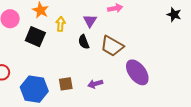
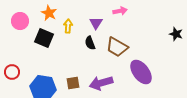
black star: (174, 15) -> (176, 34), moved
purple arrow: (95, 84) -> (101, 83), size x1.6

